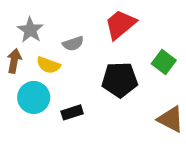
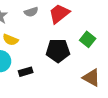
gray semicircle: (73, 44) -> (31, 12), moved

